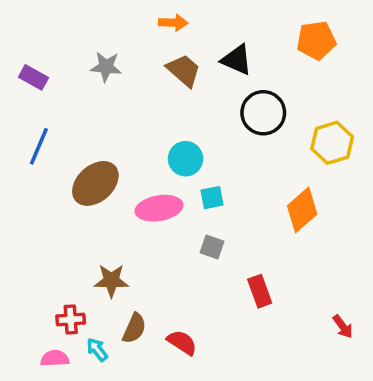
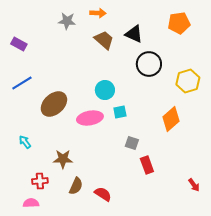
gray star: (106, 67) -> (67, 21), moved
blue line: (39, 146) -> (22, 83), turned 35
gray square: (212, 247) -> (132, 143), moved
cyan arrow: (97, 350) -> (25, 142), moved

